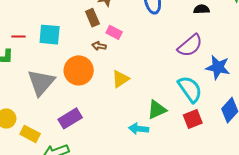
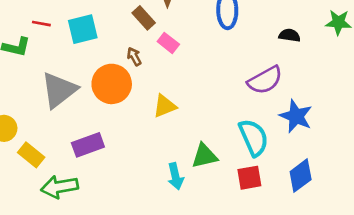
brown rectangle: (92, 18) -> (144, 18), turned -30
cyan square: (50, 35) -> (83, 29), turned -30
brown arrow: (99, 46) -> (134, 57), moved, turned 40
cyan arrow: (139, 129) -> (175, 176), turned -120

